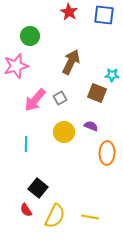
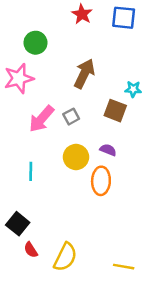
orange ellipse: (107, 153) -> (101, 181), moved
black square: (38, 188) -> (18, 224), moved
yellow line: (90, 217) -> (124, 267), moved

